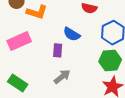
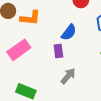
blue semicircle: (72, 34) -> (69, 32), turned -72

